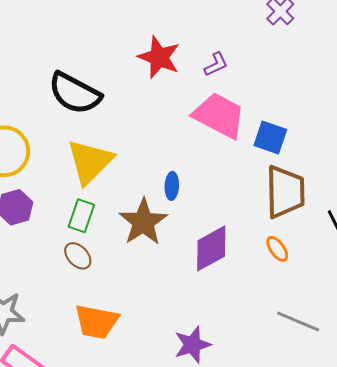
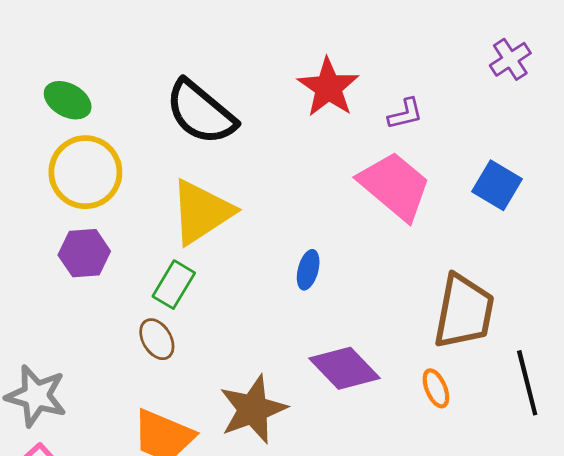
blue square: (270, 138) -> (497, 185), moved
brown star: (143, 222) -> (253, 409), moved
purple diamond: (211, 248) -> (345, 368), turned 63

